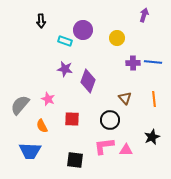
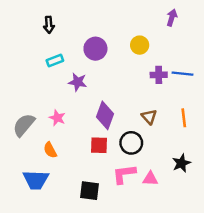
purple circle: (83, 30) -> (95, 49), moved
cyan rectangle: (65, 41) -> (55, 61), moved, turned -40
purple diamond: (88, 81) -> (105, 115), moved
red square: (72, 119) -> (99, 145), moved

